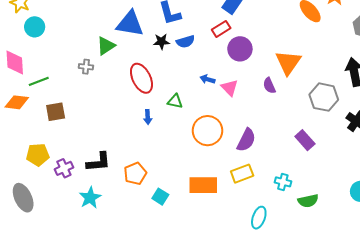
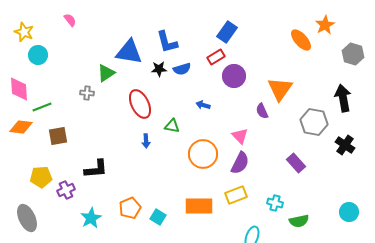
pink triangle: (229, 88) -> (240, 136), moved
black L-shape: (99, 162) -> (96, 169), moved
orange pentagon: (135, 174) -> (130, 208), moved

